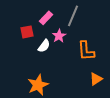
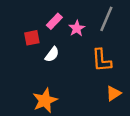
gray line: (73, 16) -> (106, 19), moved
pink star: (59, 36) -> (77, 28), moved

